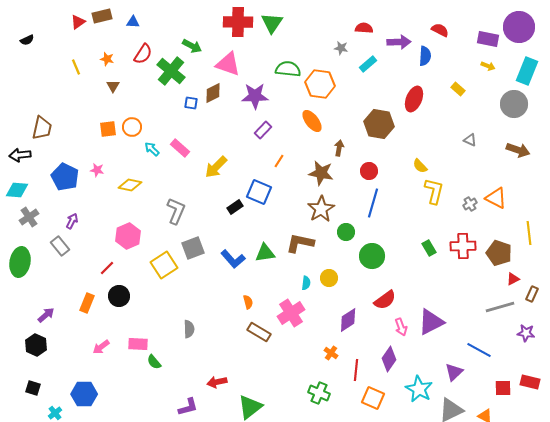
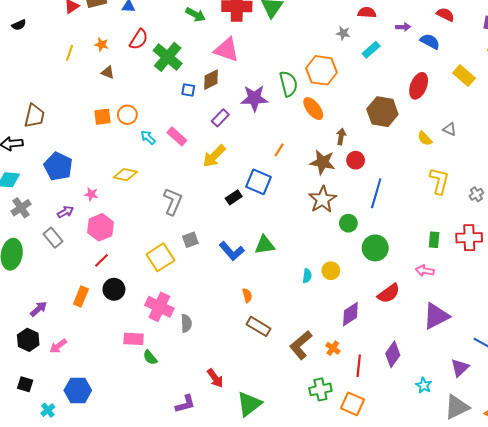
purple arrow: (399, 42) -> (403, 27), size x0.6
green arrow: (192, 46) -> (196, 15), moved
blue semicircle: (425, 56) -> (430, 41), turned -66
yellow line: (76, 67) -> (70, 53), turned 42
green semicircle: (288, 69) -> (288, 84), moved, turned 70
brown triangle: (113, 86) -> (108, 72), turned -40
yellow rectangle: (458, 89) -> (464, 76), size x1.5
purple star: (255, 96) -> (254, 98), moved
purple rectangle: (263, 130) -> (220, 118), moved
gray triangle: (470, 140) -> (450, 129), moved
yellow semicircle: (420, 166) -> (425, 139), moved
pink star: (97, 170) -> (91, 194), moved
red circle: (369, 171) -> (356, 160), moved
purple arrow: (72, 221) -> (65, 212), turned 35
pink hexagon: (128, 236) -> (101, 227), moved
brown L-shape: (300, 243) -> (301, 345), moved, turned -52
gray square: (193, 248) -> (190, 240), size x0.7
green rectangle: (429, 248) -> (434, 240), turned 35
pink cross: (291, 313) -> (159, 307), moved, turned -32
pink arrow: (401, 327) -> (425, 271), moved, turned 120
pink arrow: (101, 347) -> (58, 346), moved
red arrow: (217, 382) -> (215, 378), turned -114
cyan star: (419, 389) -> (424, 385), size x0.6
green cross: (319, 393) -> (320, 389), turned -35
orange square: (373, 398) -> (352, 404), moved

